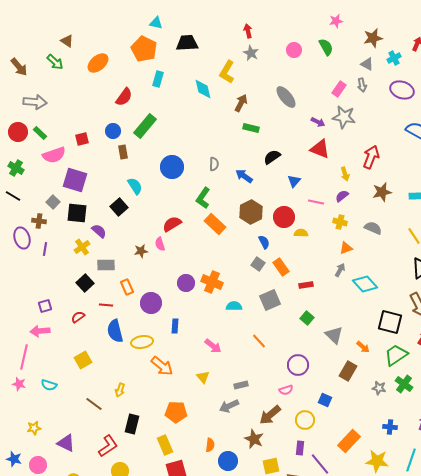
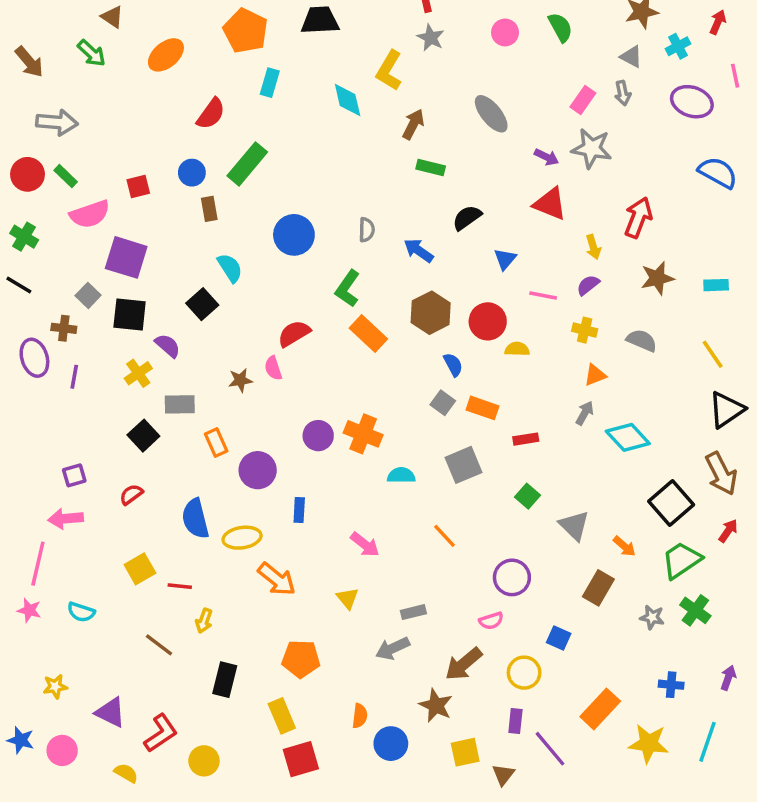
orange rectangle: (281, 267) -> (483, 408), turned -36
red line: (106, 305) -> (180, 586), moved
black square: (390, 322) -> (671, 503), turned 35
red L-shape: (108, 446) -> (161, 733), moved

